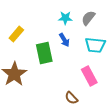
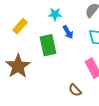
cyan star: (65, 18) -> (55, 14), moved

